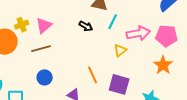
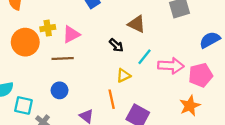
cyan line: (113, 22) -> (144, 57), moved
pink pentagon: (166, 36) -> (201, 75), turned -30
yellow triangle: (120, 50) -> (123, 75), moved

